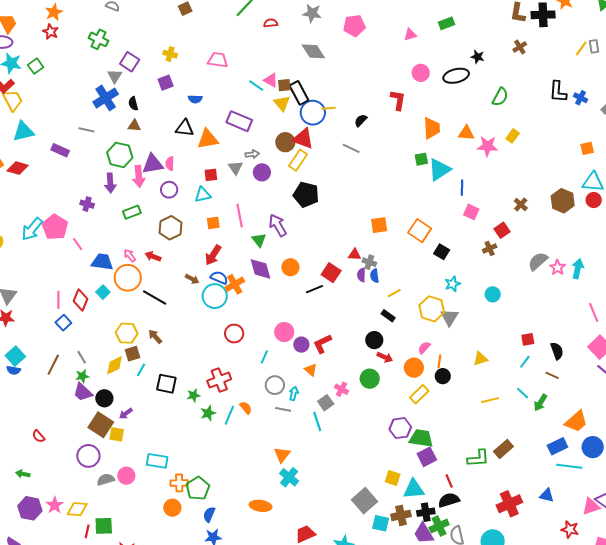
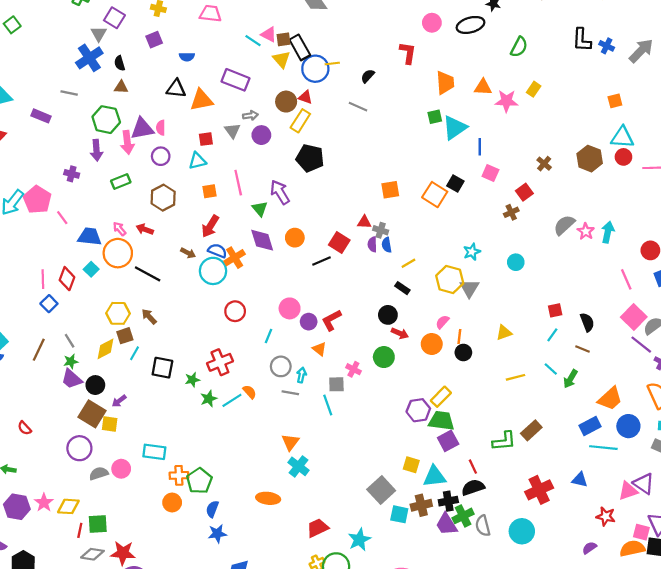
red triangle: (303, 139) -> (305, 97), size x0.6
black square: (442, 252) -> (455, 183), moved
yellow rectangle: (419, 394) -> (441, 397), moved
gray square: (326, 403) -> (336, 384), turned 35
cyan line: (229, 415) -> (232, 400), turned 36

